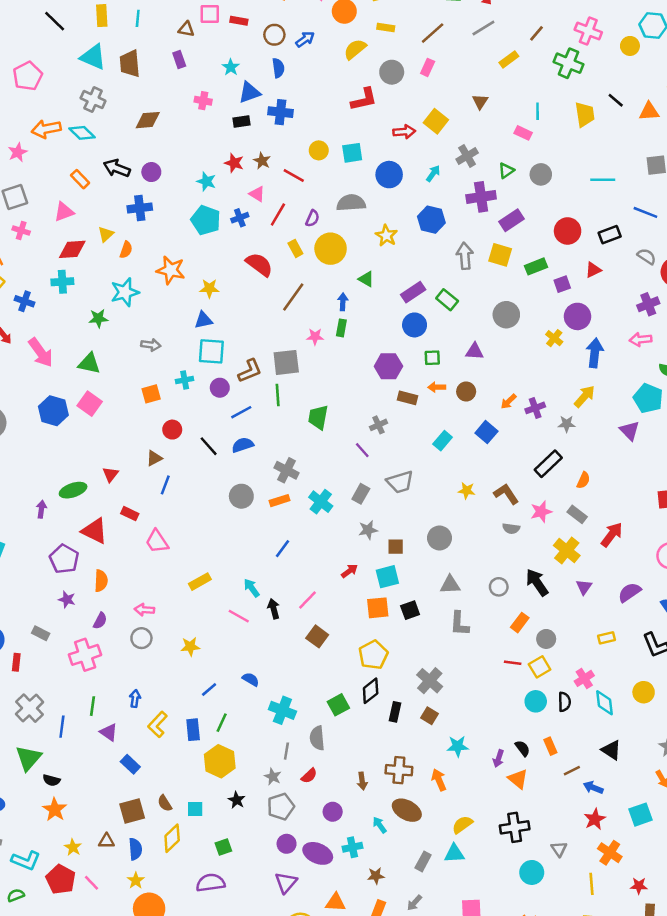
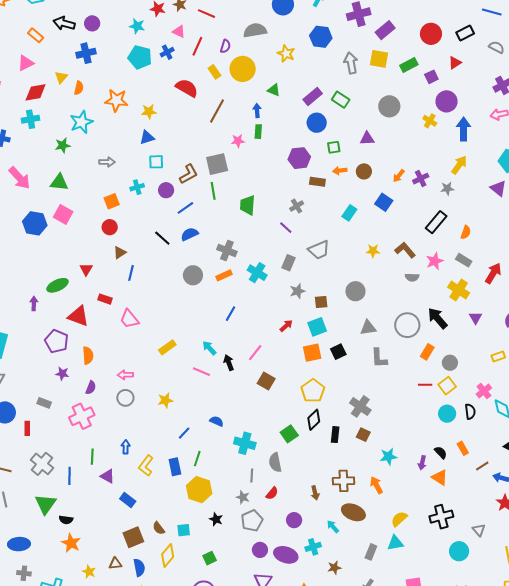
cyan square: (211, 351) -> (156, 162), size x0.7
red circle: (172, 430) -> (110, 227), moved
gray circle: (499, 587) -> (407, 325), size x1.6

